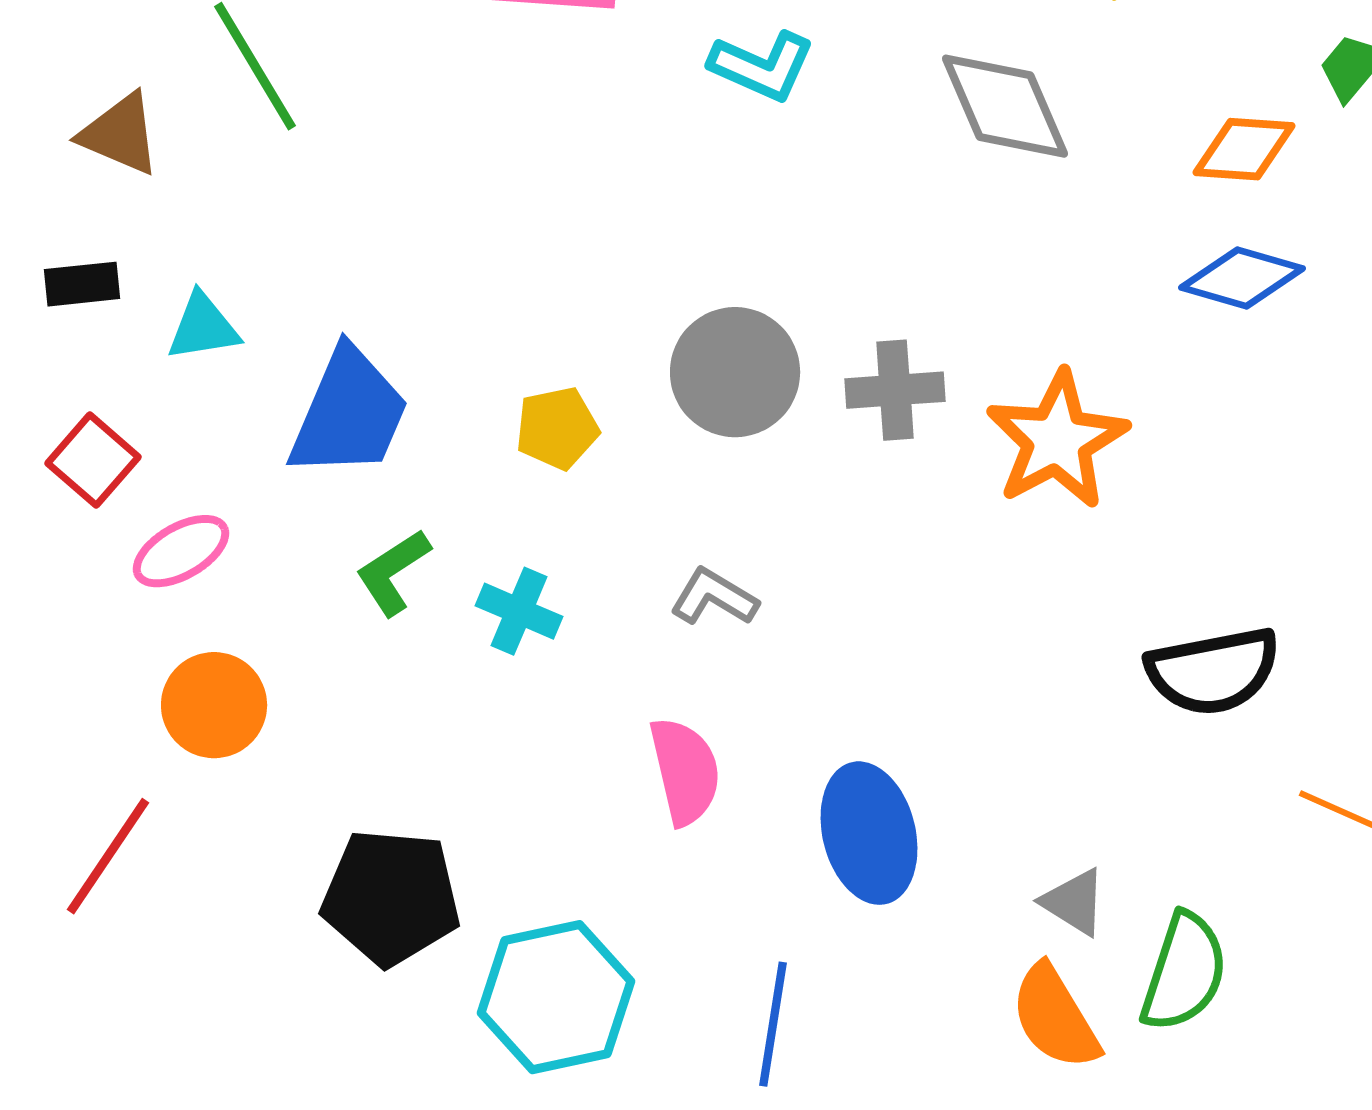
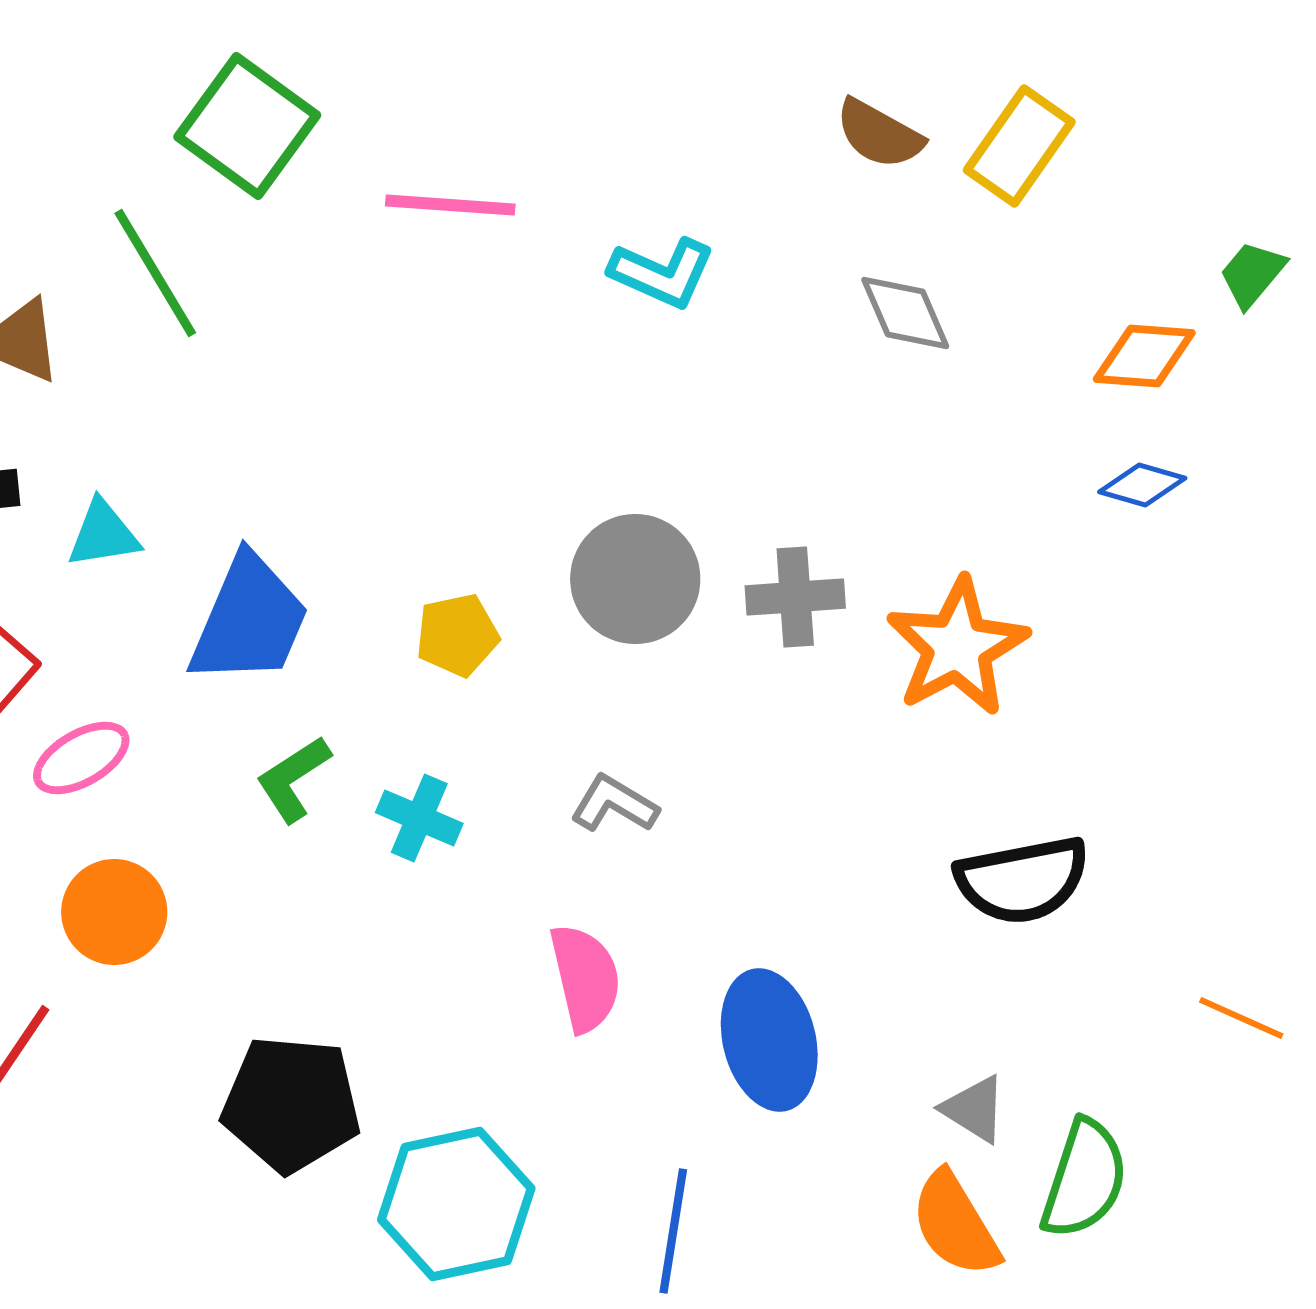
gray diamond: (1005, 106) -> (905, 313), size x0.7
blue diamond: (1242, 278) -> (1142, 485), size x0.7
black semicircle: (1213, 671) -> (1022, 880), moved

